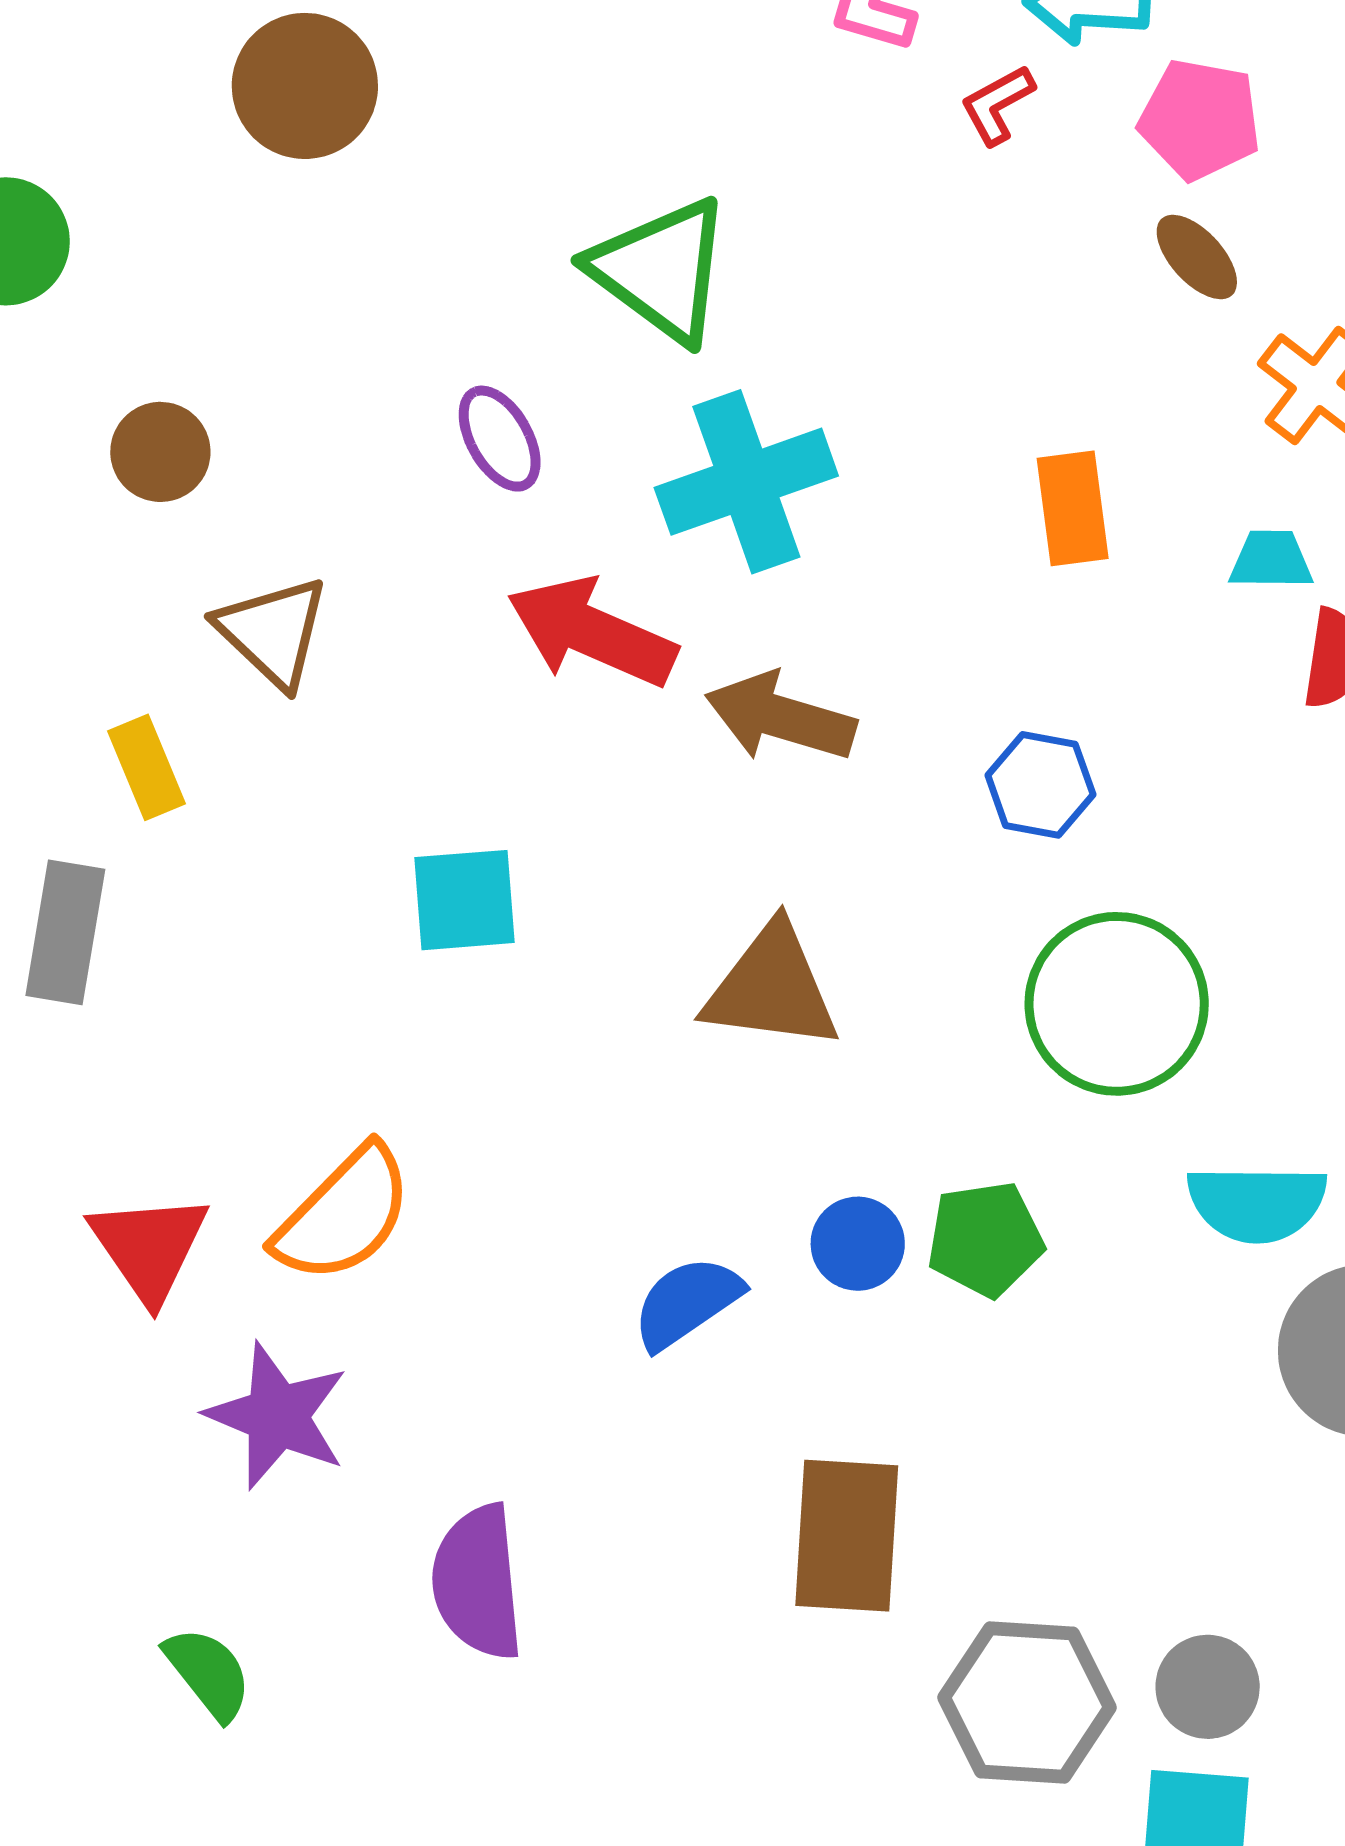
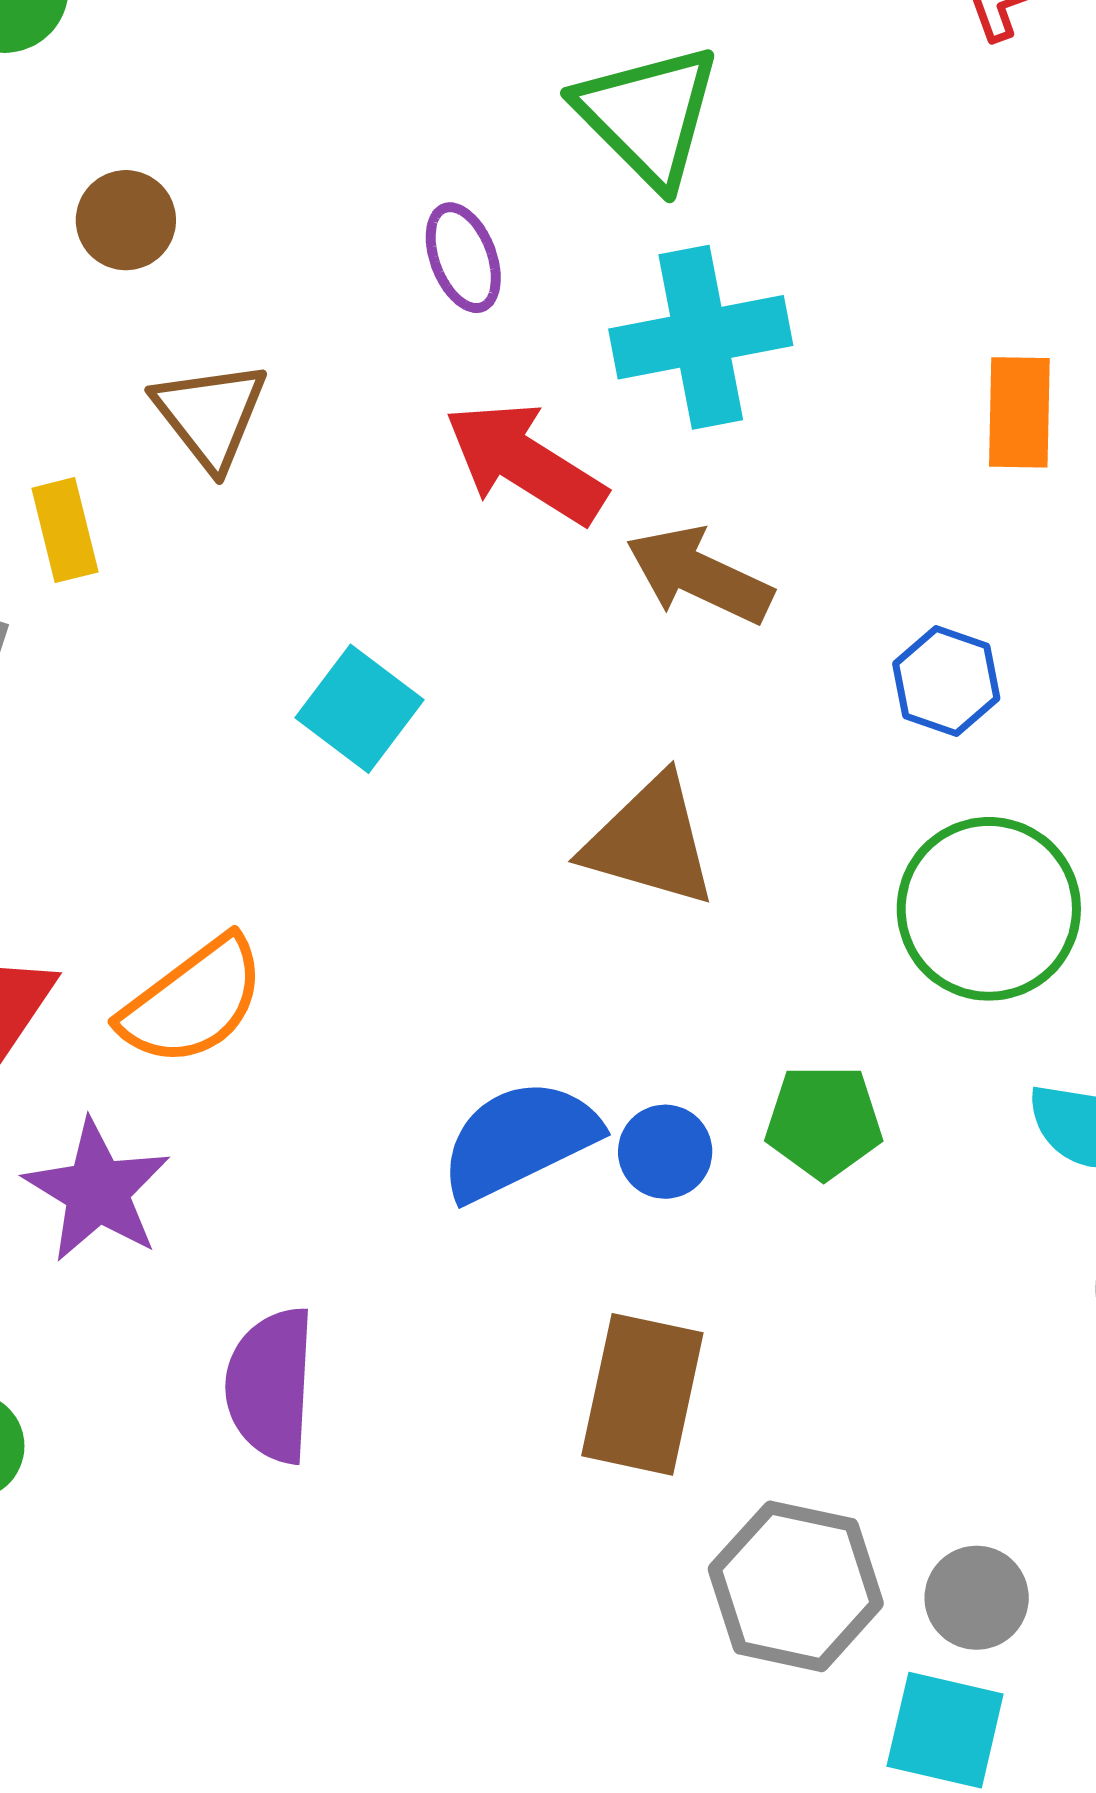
cyan square: (465, 900) -> (360, 709), turned 33
blue circle: (858, 1244) -> (665, 1152), moved
blue semicircle: (687, 1302) -> (519, 1140), size x1.4

